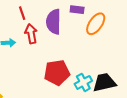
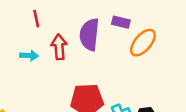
red line: (22, 13) -> (36, 19), moved

